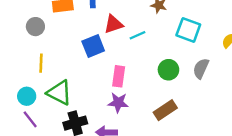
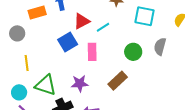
pink rectangle: (119, 76) -> (92, 52), moved
purple star: (118, 103) -> (80, 83), moved
brown rectangle: (165, 110) -> (118, 81), moved

